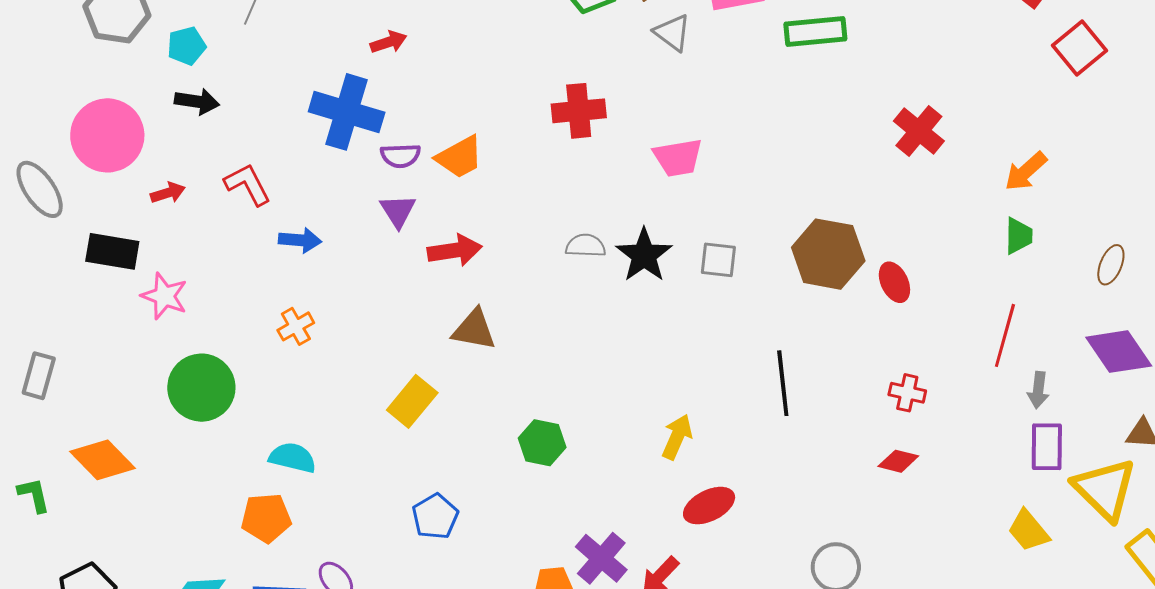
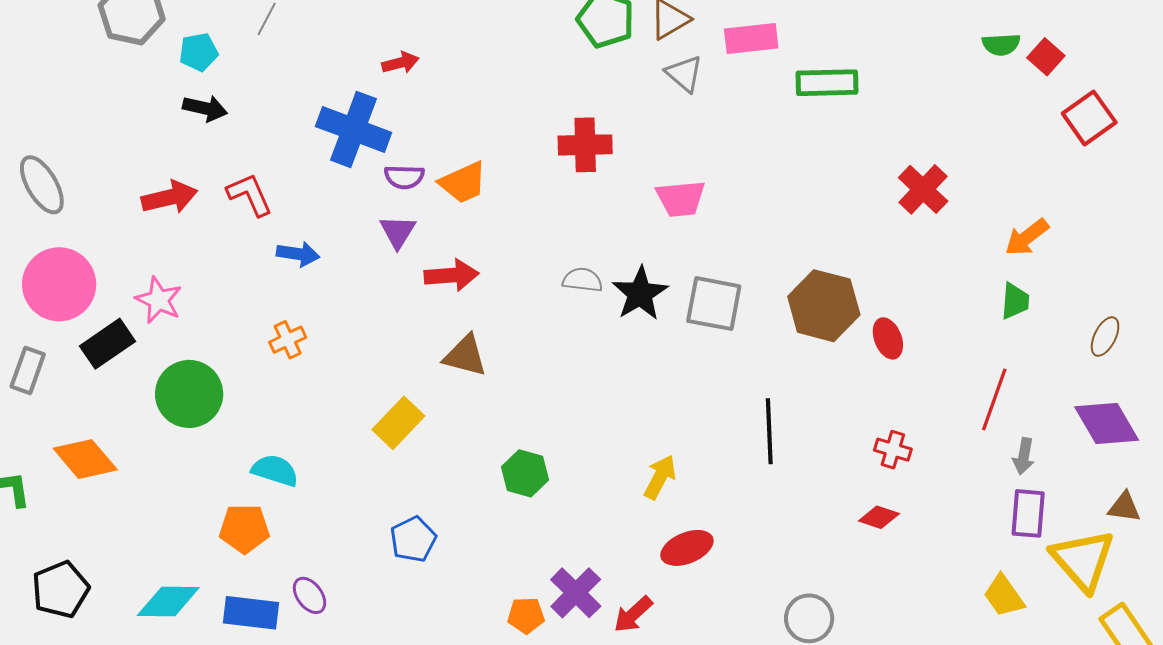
pink circle: (107, 135) -> (59, 284), moved
red arrow: (168, 193) -> (170, 197), size x1.6
black rectangle: (112, 251) -> (107, 344), moved, turned -48
gray square: (718, 260) -> (714, 304), size x1.5

